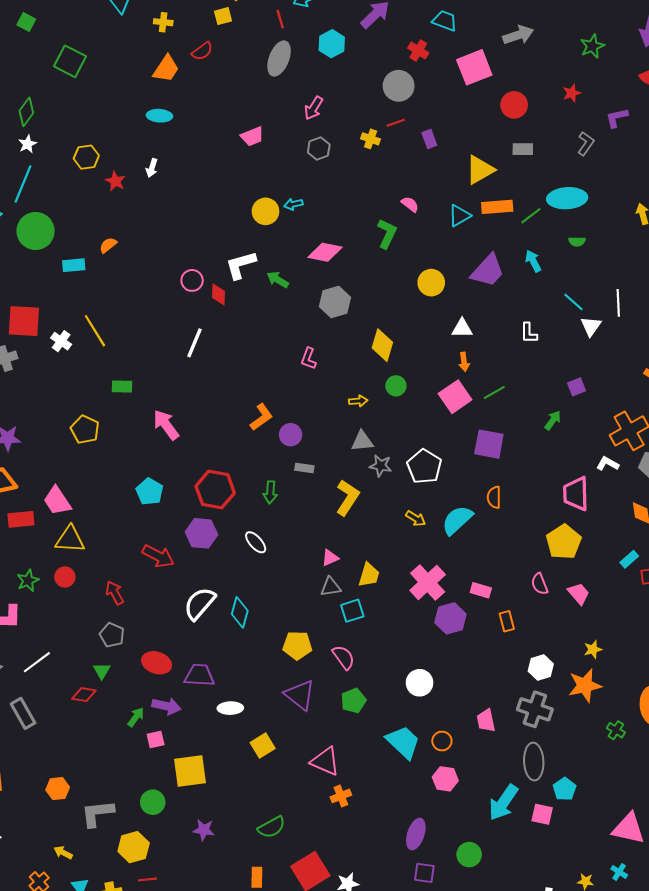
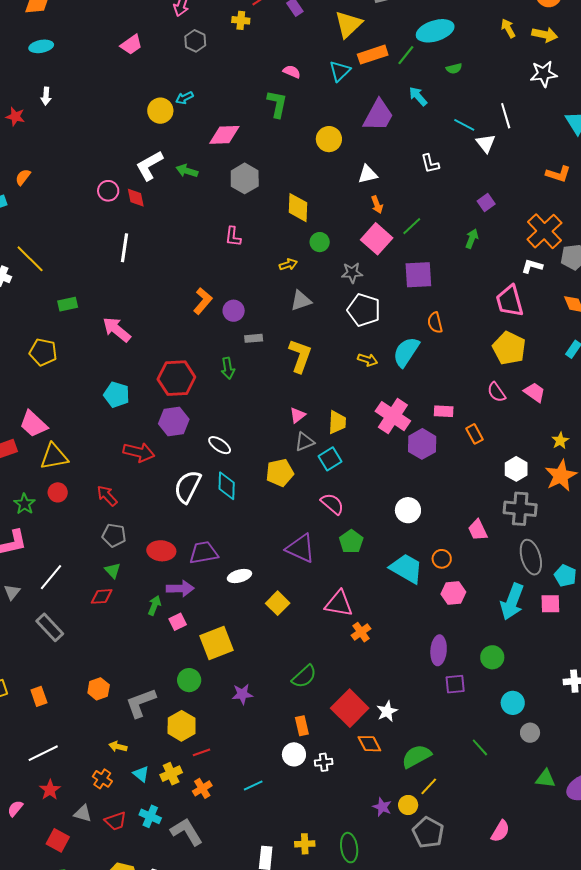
gray star: (381, 466) -> (352, 273), moved
white ellipse: (256, 542) -> (220, 445), moved
yellow pentagon: (297, 645) -> (280, 473), moved

